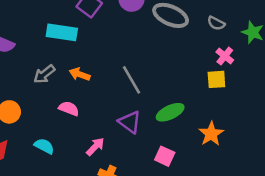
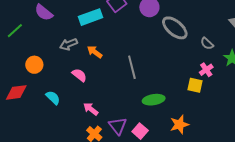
cyan rectangle: (62, 32) -> (91, 17), turned -45
purple triangle: (130, 122) -> (118, 126), moved
pink arrow: (95, 147) -> (91, 109), turned -112

